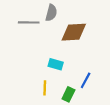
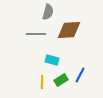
gray line: (29, 22) -> (36, 34), moved
green rectangle: (68, 94) -> (61, 80), moved, turned 32

